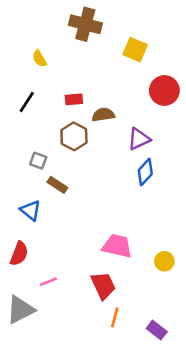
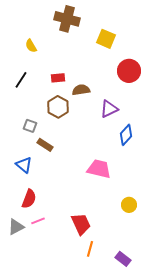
blue diamond: (145, 172) -> (126, 135), moved
pink trapezoid: (117, 246) -> (99, 169), moved
red semicircle: (19, 254) -> (29, 199), moved
gray triangle: (20, 310) -> (16, 227), moved, size x0.7

